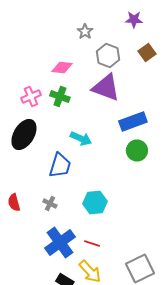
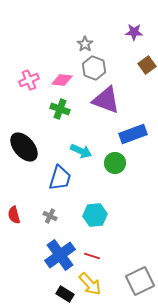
gray hexagon: (108, 56) -> (94, 68), moved
pink cross: (31, 96) -> (29, 80), moved
black ellipse: (24, 134) -> (24, 147), turned -72
green circle: (137, 150) -> (115, 163), moved

